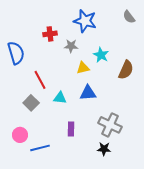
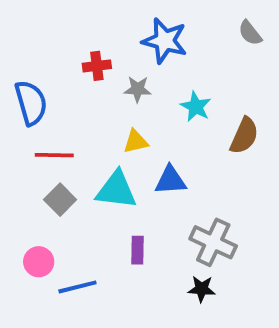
yellow triangle: (83, 68) -> (136, 142), moved
red line: (40, 80) -> (54, 155), moved, turned -60
cyan triangle: (60, 98) -> (116, 190), size x1.6

